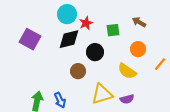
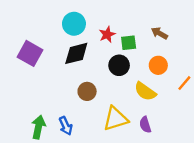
red star: (86, 23) -> (107, 34), moved
black circle: (95, 52) -> (119, 65), moved
purple semicircle: (127, 99) -> (145, 125), turned 88

